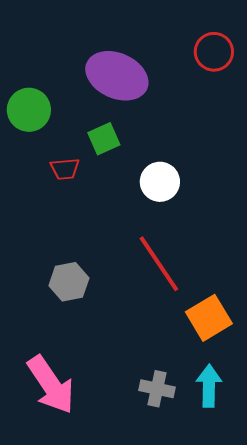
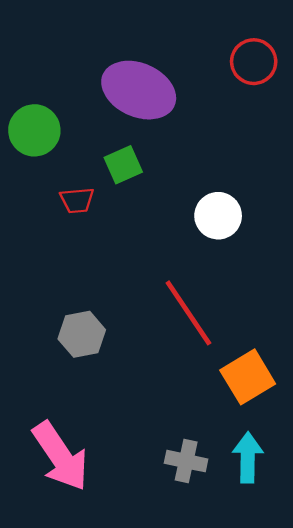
white circle: (160, 182) -> (218, 216), moved

